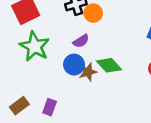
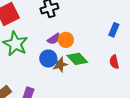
orange circle: (93, 13) -> (66, 40), moved

